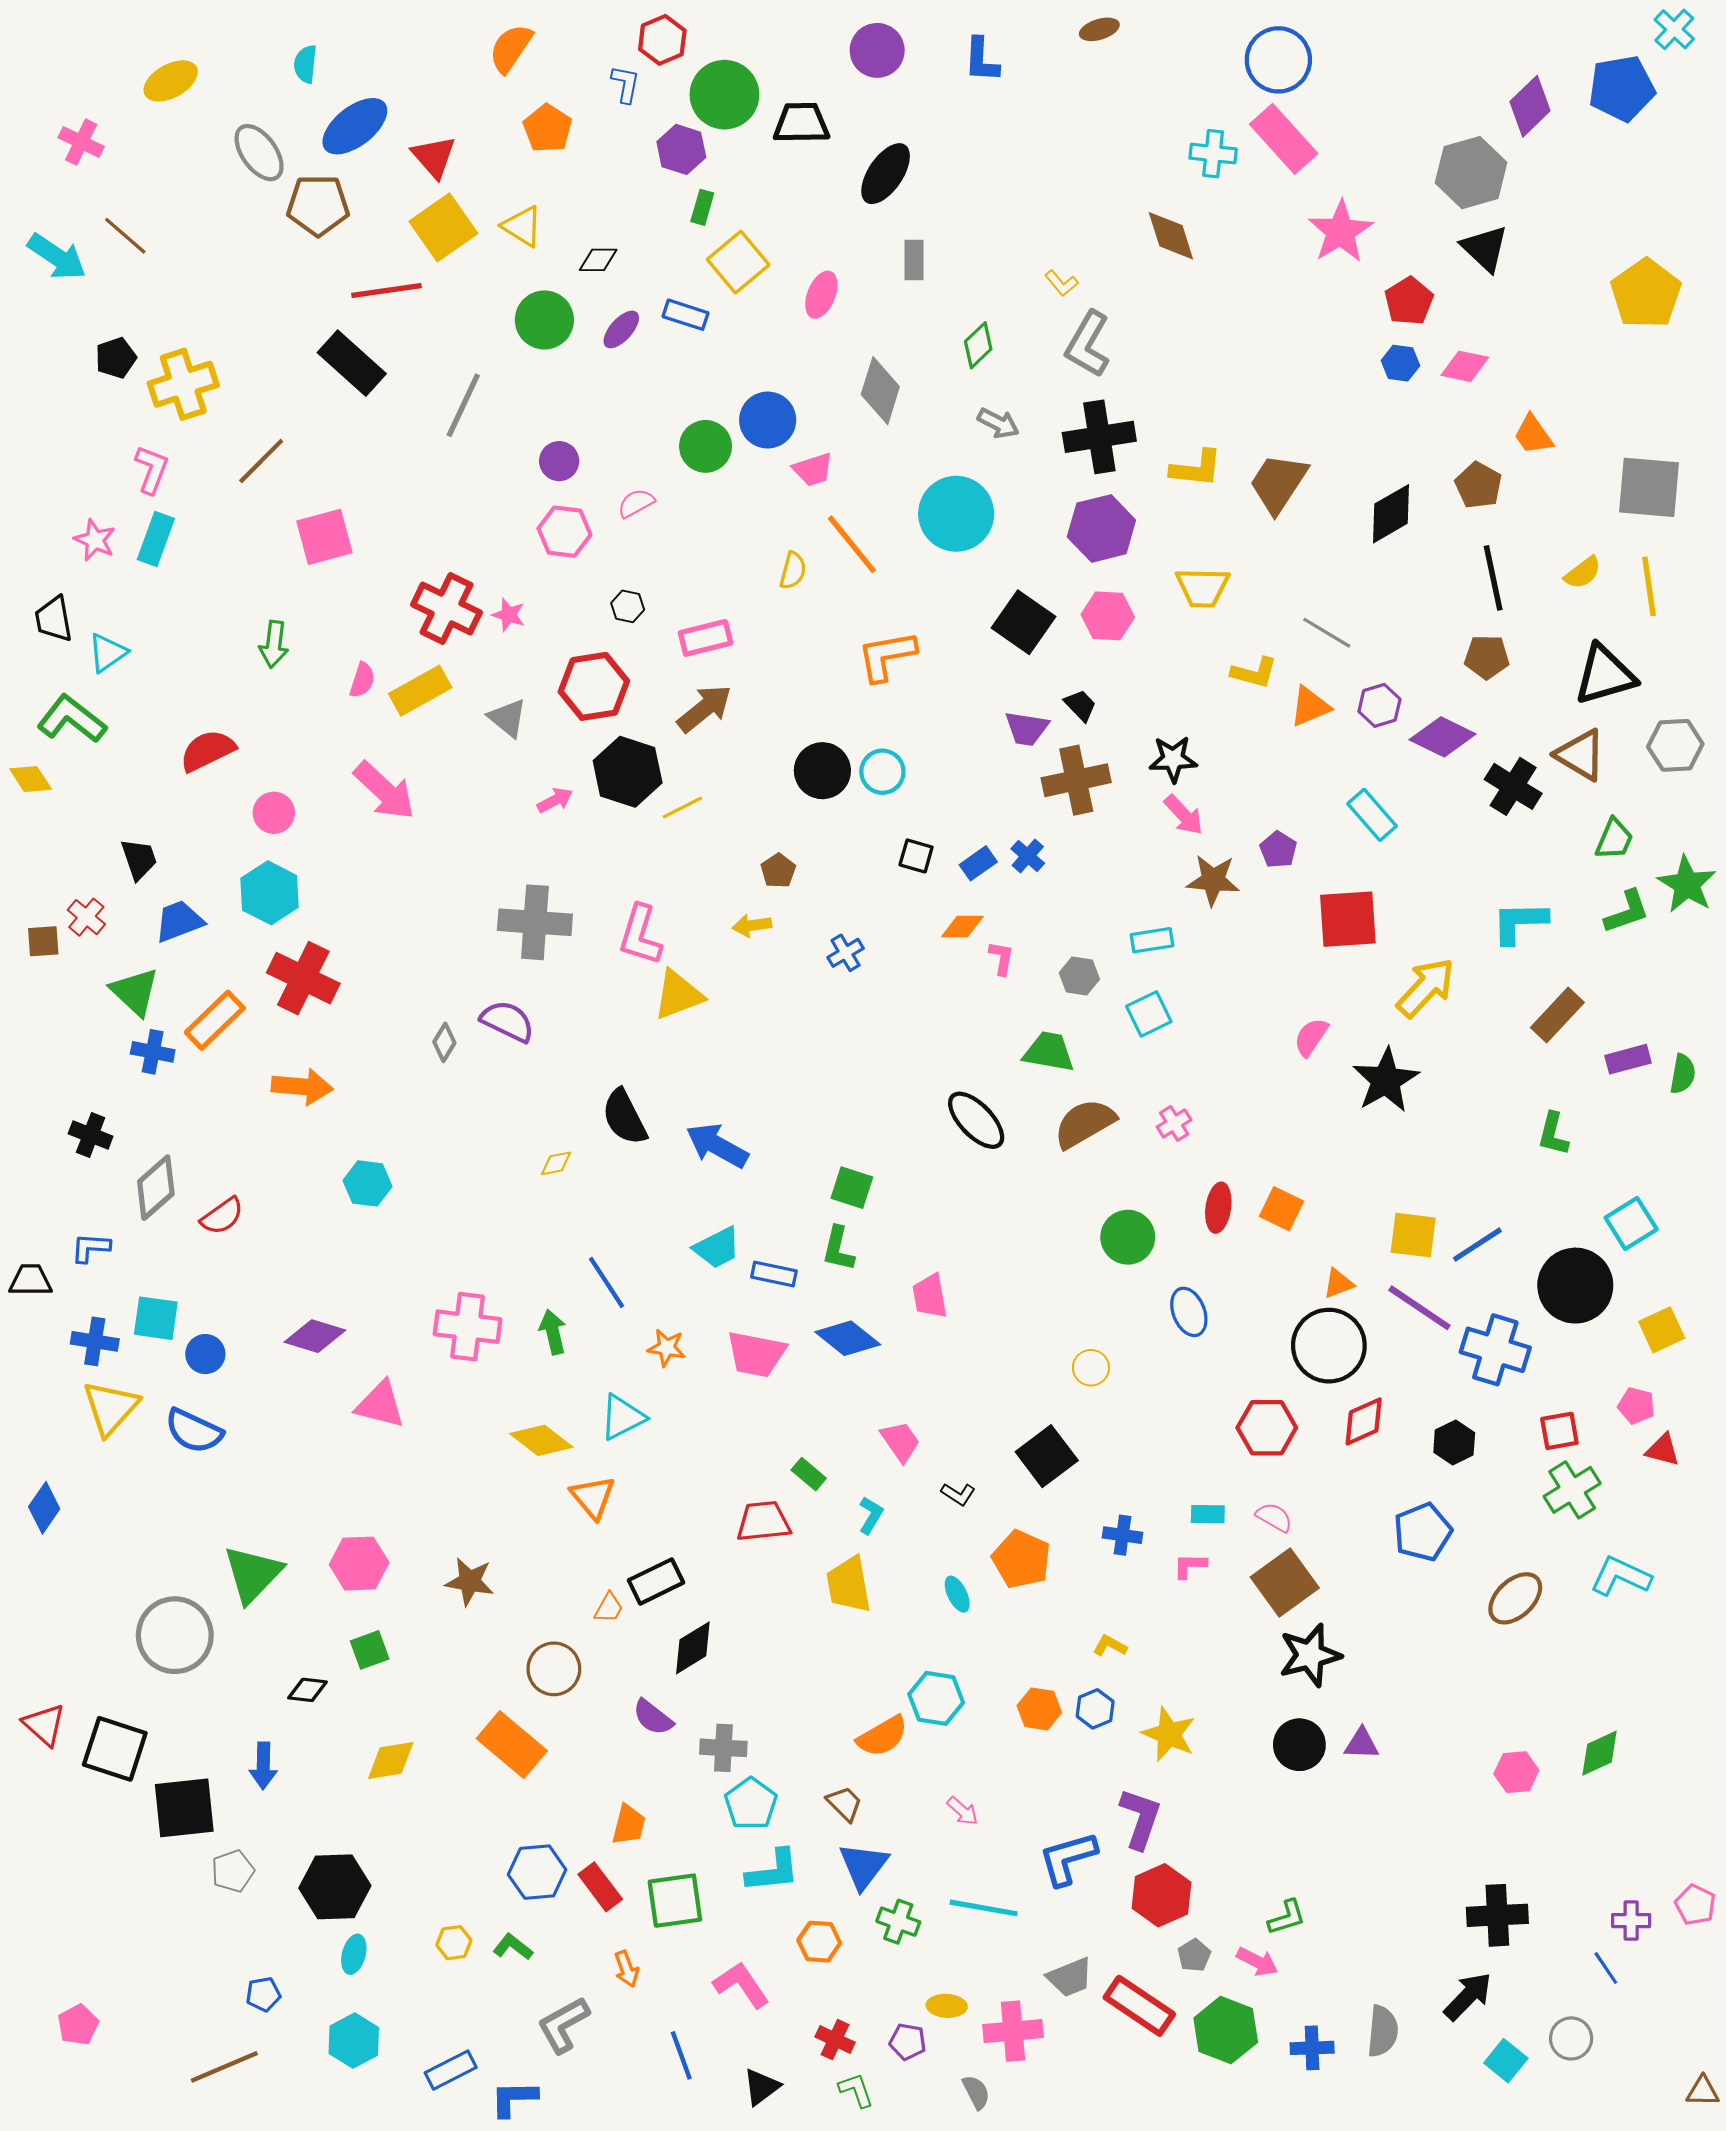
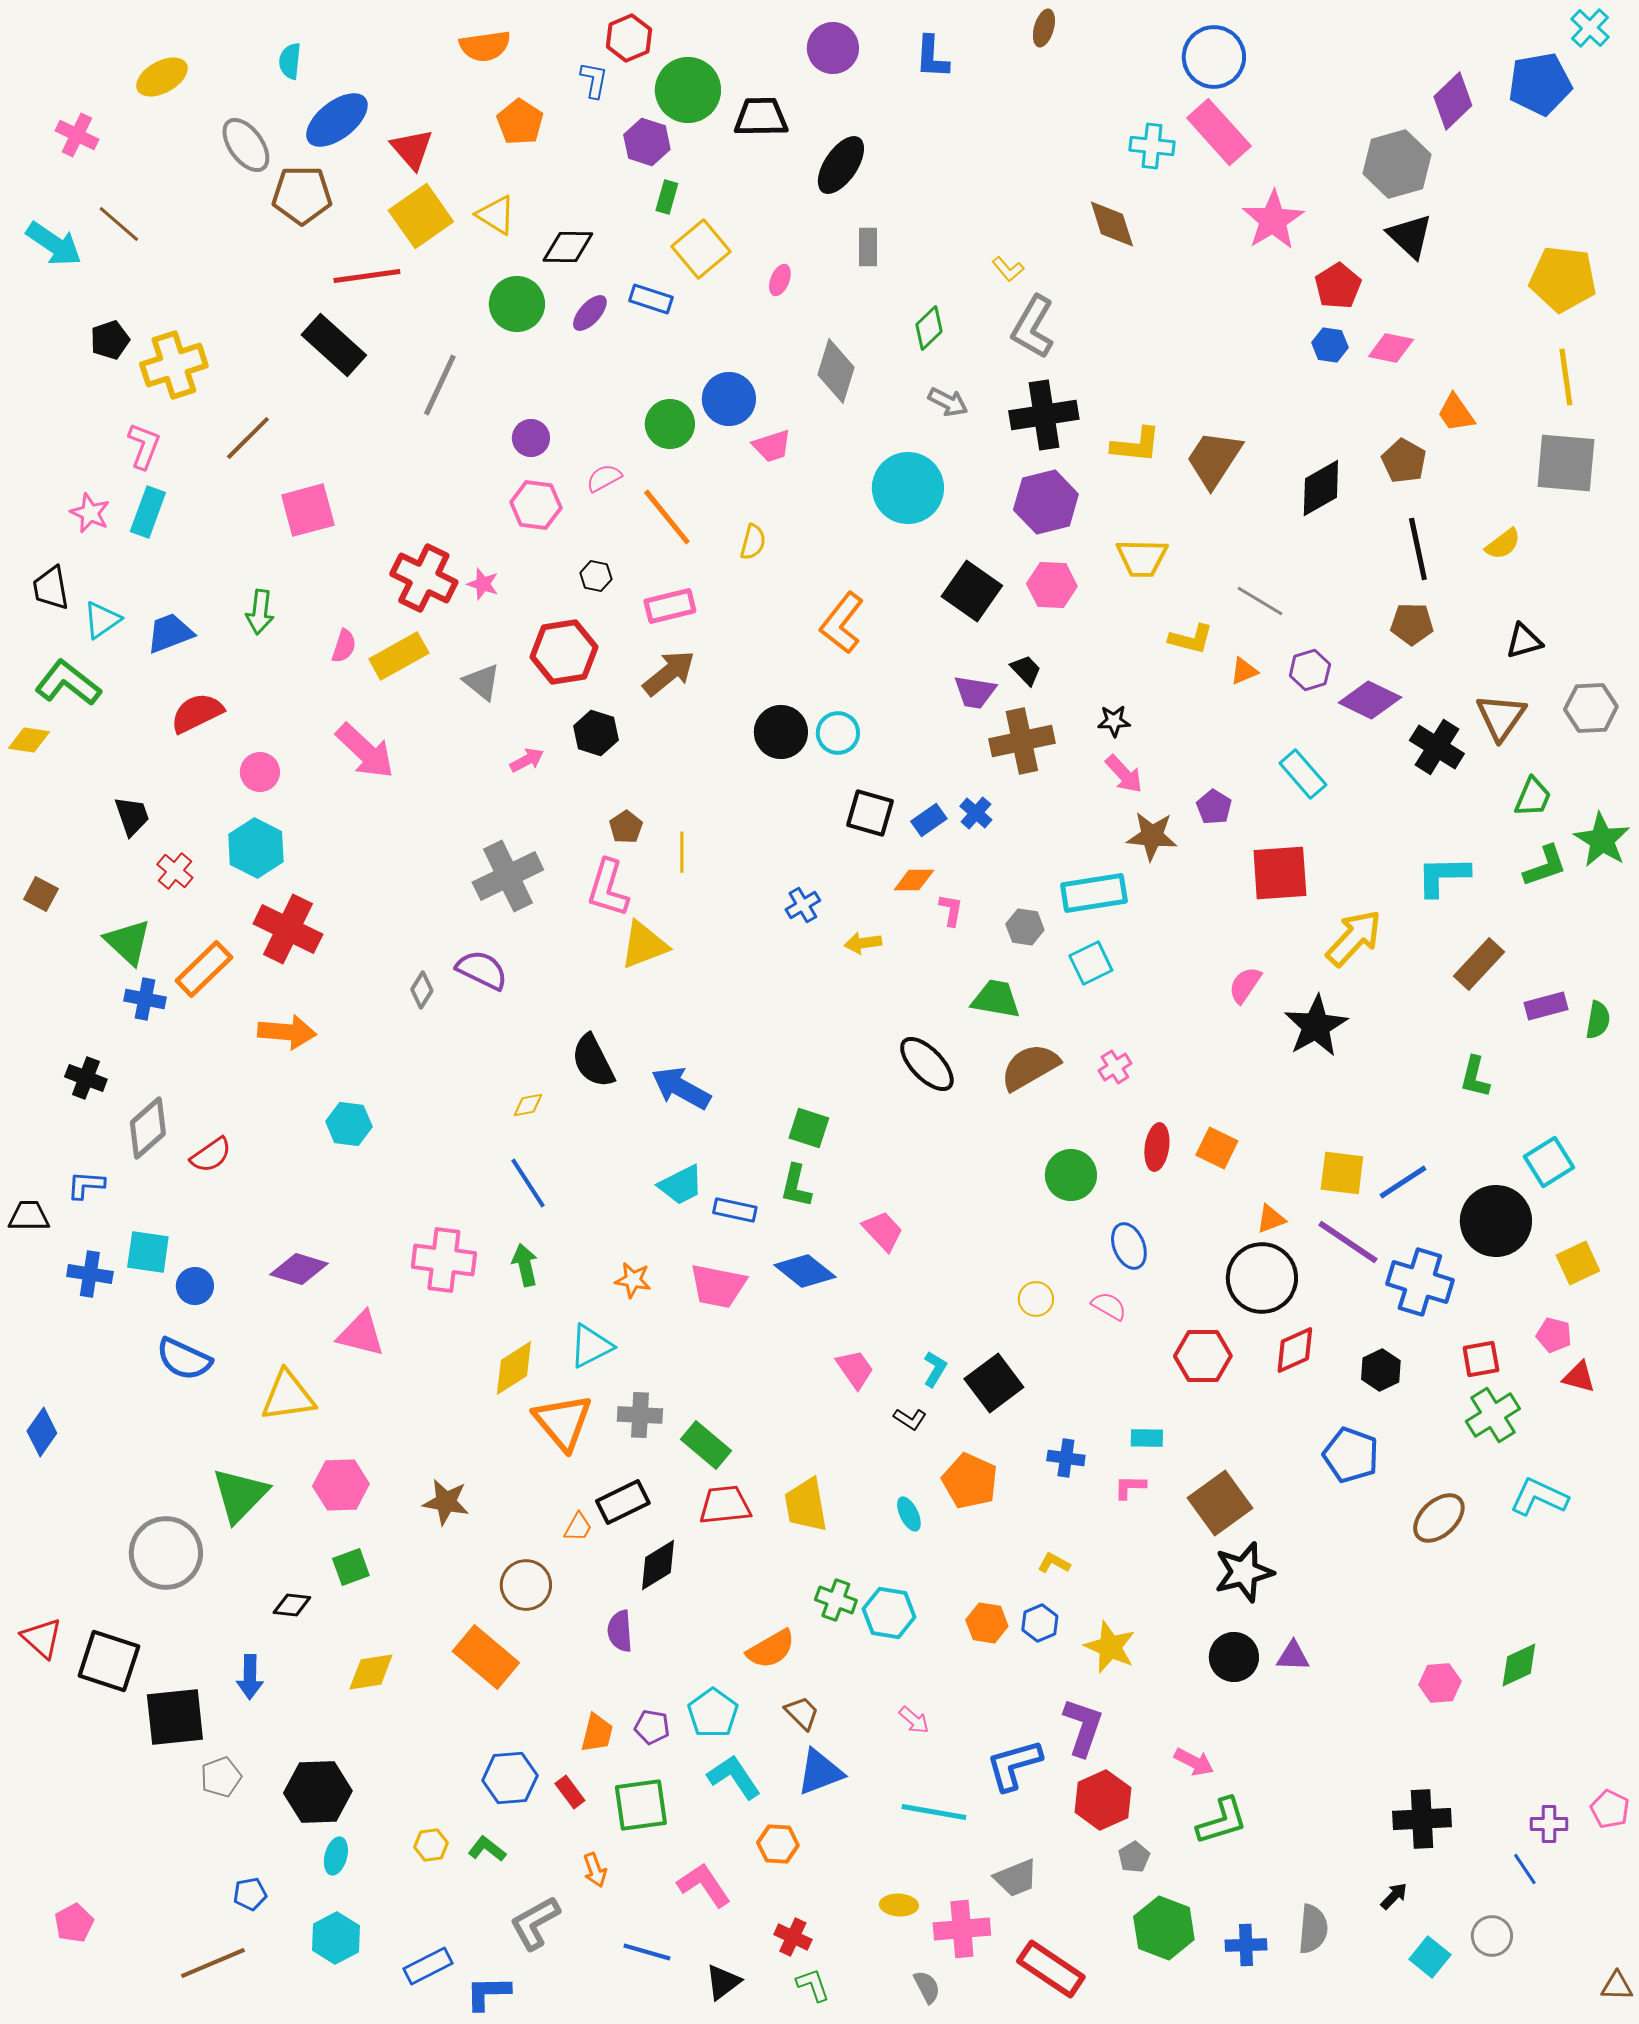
brown ellipse: (1099, 29) -> (1044, 28), turned -57
orange semicircle: (511, 48) -> (485, 46), turned -132
black diamond: (598, 260) -> (568, 247), size x1.4
yellow pentagon: (1646, 294) -> (1563, 279), turned -30
pink ellipse: (821, 295) -> (780, 280), size x0.7
orange line: (852, 544) -> (667, 517), moved
yellow line: (1649, 586) -> (1566, 377), moved
orange L-shape: (887, 656) -> (842, 623), turned -42
black triangle: (1605, 675) -> (1524, 641), size x0.6
orange triangle: (1310, 706) -> (1244, 671), size x0.7
brown triangle: (1581, 755) -> (1501, 717), turned 34
black star: (1173, 759) -> (1114, 721), size x0.7
black hexagon: (628, 772) -> (596, 733), size x0.7
yellow diamond: (31, 779) -> (29, 740), turned -48
yellow line: (682, 808) -> (682, 852), moved, turned -63
black square: (916, 856) -> (870, 813), size x1.4
brown pentagon: (778, 871) -> (626, 827), moved
red cross: (86, 917) -> (175, 871), moved
blue trapezoid: (179, 921) -> (170, 633), moved
gray cross: (535, 922) -> (508, 876), turned -30
yellow arrow: (752, 925) -> (863, 943), moved
cyan rectangle: (1152, 940) -> (1094, 893), size x1.6
brown square: (43, 941) -> (41, 894), turned 32
blue line: (607, 1282) -> (528, 1183), moved
pink trapezoid: (930, 1296) -> (883, 1231), turned 147
yellow triangle: (111, 1408) -> (288, 1396), moved, turned 40
yellow diamond: (541, 1440) -> (514, 1368), turned -70
green rectangle: (809, 1474) -> (706, 1445), moved, size x1.5
orange triangle: (593, 1497) -> (563, 1422), size x1.4
cyan L-shape: (871, 1515) -> (935, 1369), moved
pink semicircle: (1274, 1517) -> (1109, 1306), moved
red trapezoid: (763, 1521) -> (725, 1505), moved
blue pentagon: (1423, 1532) -> (1351, 1455), turned -30
purple semicircle: (653, 1717) -> (620, 1631), turned 48
orange semicircle: (882, 1736) -> (771, 1649), moved
gray cross: (723, 1748) -> (640, 1415), moved
blue triangle: (863, 1866) -> (820, 1772), turned 32
cyan L-shape: (773, 1871) -> (734, 1777), turned -118
red rectangle: (600, 1887) -> (570, 1792), size x0.7
green L-shape: (1287, 1917) -> (1222, 1821), size x1.4
green cross: (898, 1922) -> (836, 1600), moved
pink arrow: (1257, 1962) -> (1194, 1762), moved
black arrow: (1468, 1996) -> (1394, 1896), size x0.6
red rectangle: (1139, 2006) -> (1051, 1969), moved
purple pentagon: (908, 2042) -> (652, 1727), moved
blue line: (681, 2055) -> (647, 1952), turned -54

